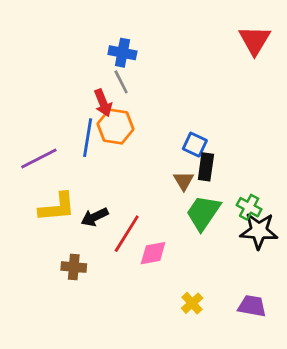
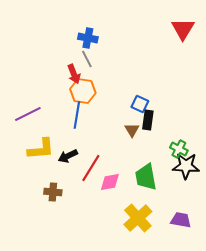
blue line: (88, 138) -> (77, 115), moved
green trapezoid: (203, 213) -> (146, 177), moved, turned -44
yellow cross: (192, 303) -> (138, 218), size x1.8

